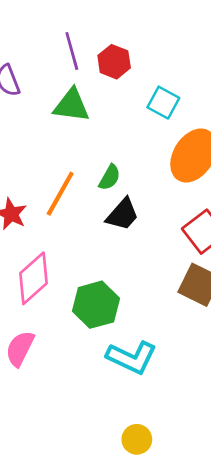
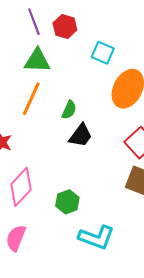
orange line: (60, 194) -> (31, 99), moved
green hexagon: (96, 305) -> (67, 202), size x0.7

